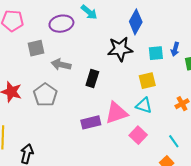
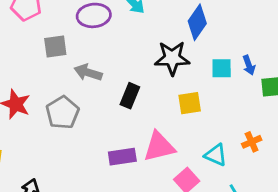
blue arrow: (175, 49) -> (249, 65), turned -40
yellow square: (147, 81) -> (190, 103), moved
cyan triangle: (144, 105) -> (216, 155), moved

